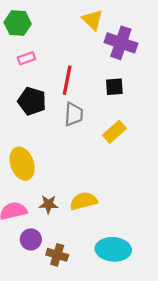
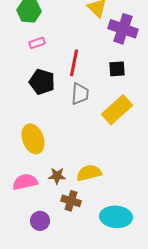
yellow rectangle: (114, 132) -> (117, 110), size x1.4
purple circle: (31, 239) -> (40, 221), moved
brown cross: (57, 255) -> (71, 201), moved

